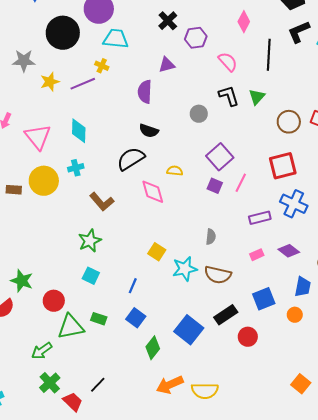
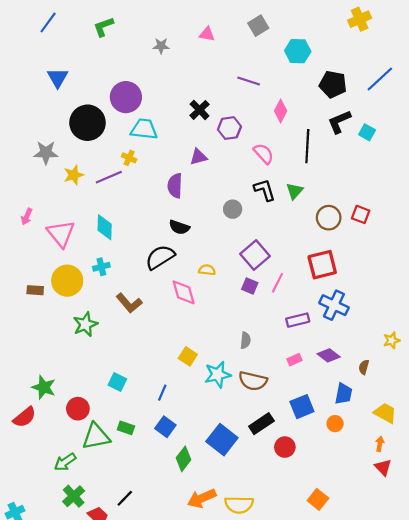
green star: (90, 241) -> (85, 324), moved
orange square: (301, 384) -> (318, 499), moved

